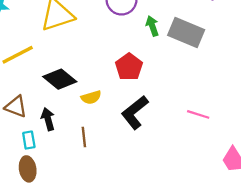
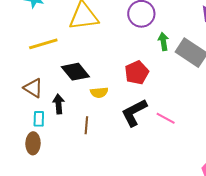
pink line: (198, 114) -> (166, 118), moved

